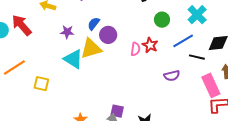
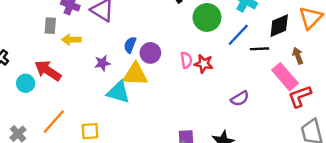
green circle: (162, 20) -> (207, 17), size x1.5
red star: (150, 45) -> (204, 64), moved
yellow triangle: (91, 49) -> (135, 74), turned 35
purple semicircle: (172, 76) -> (240, 99), moved

